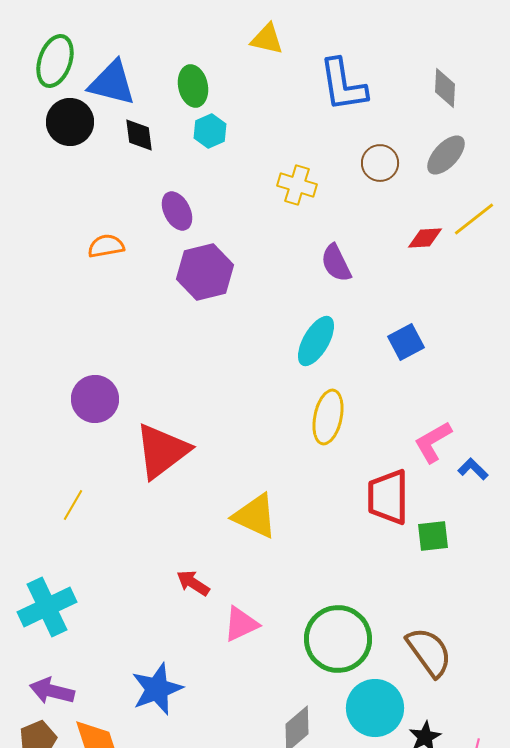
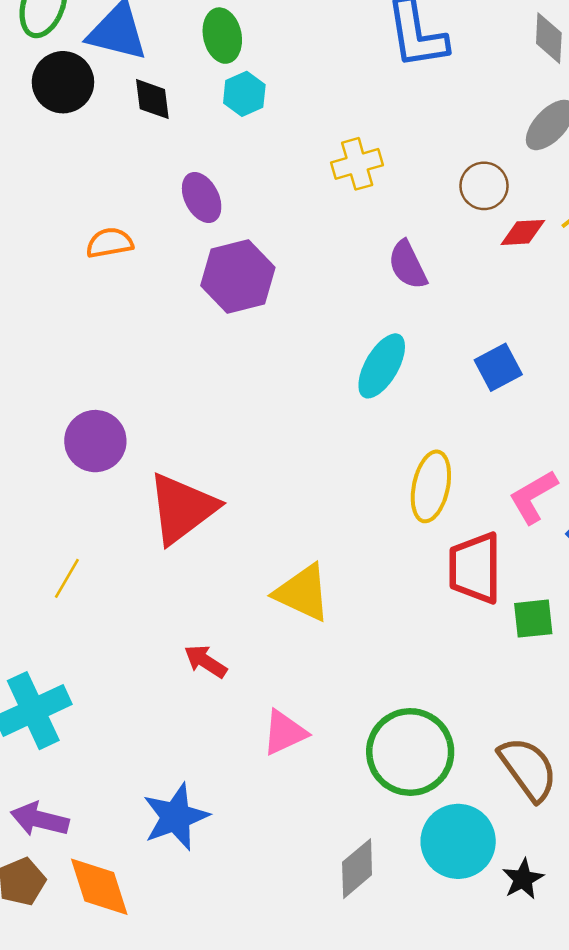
brown circle: (380, 163) -> (484, 186), moved
yellow cross: (297, 185) -> (357, 164), turned -33
yellow ellipse: (328, 417) -> (431, 486), moved
red arrow: (193, 583) -> (205, 661), moved

